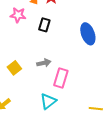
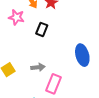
blue ellipse: (88, 34) -> (82, 55), moved

